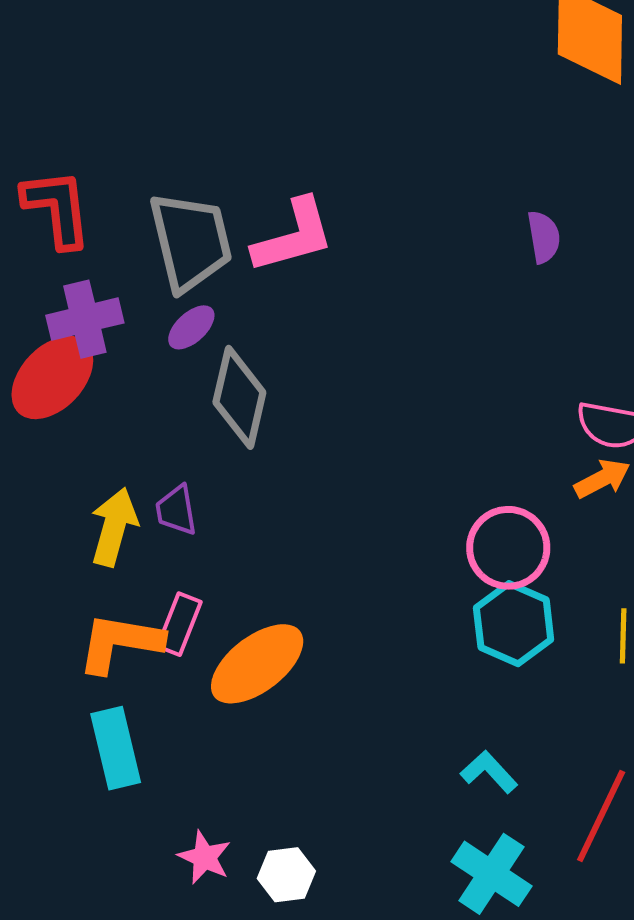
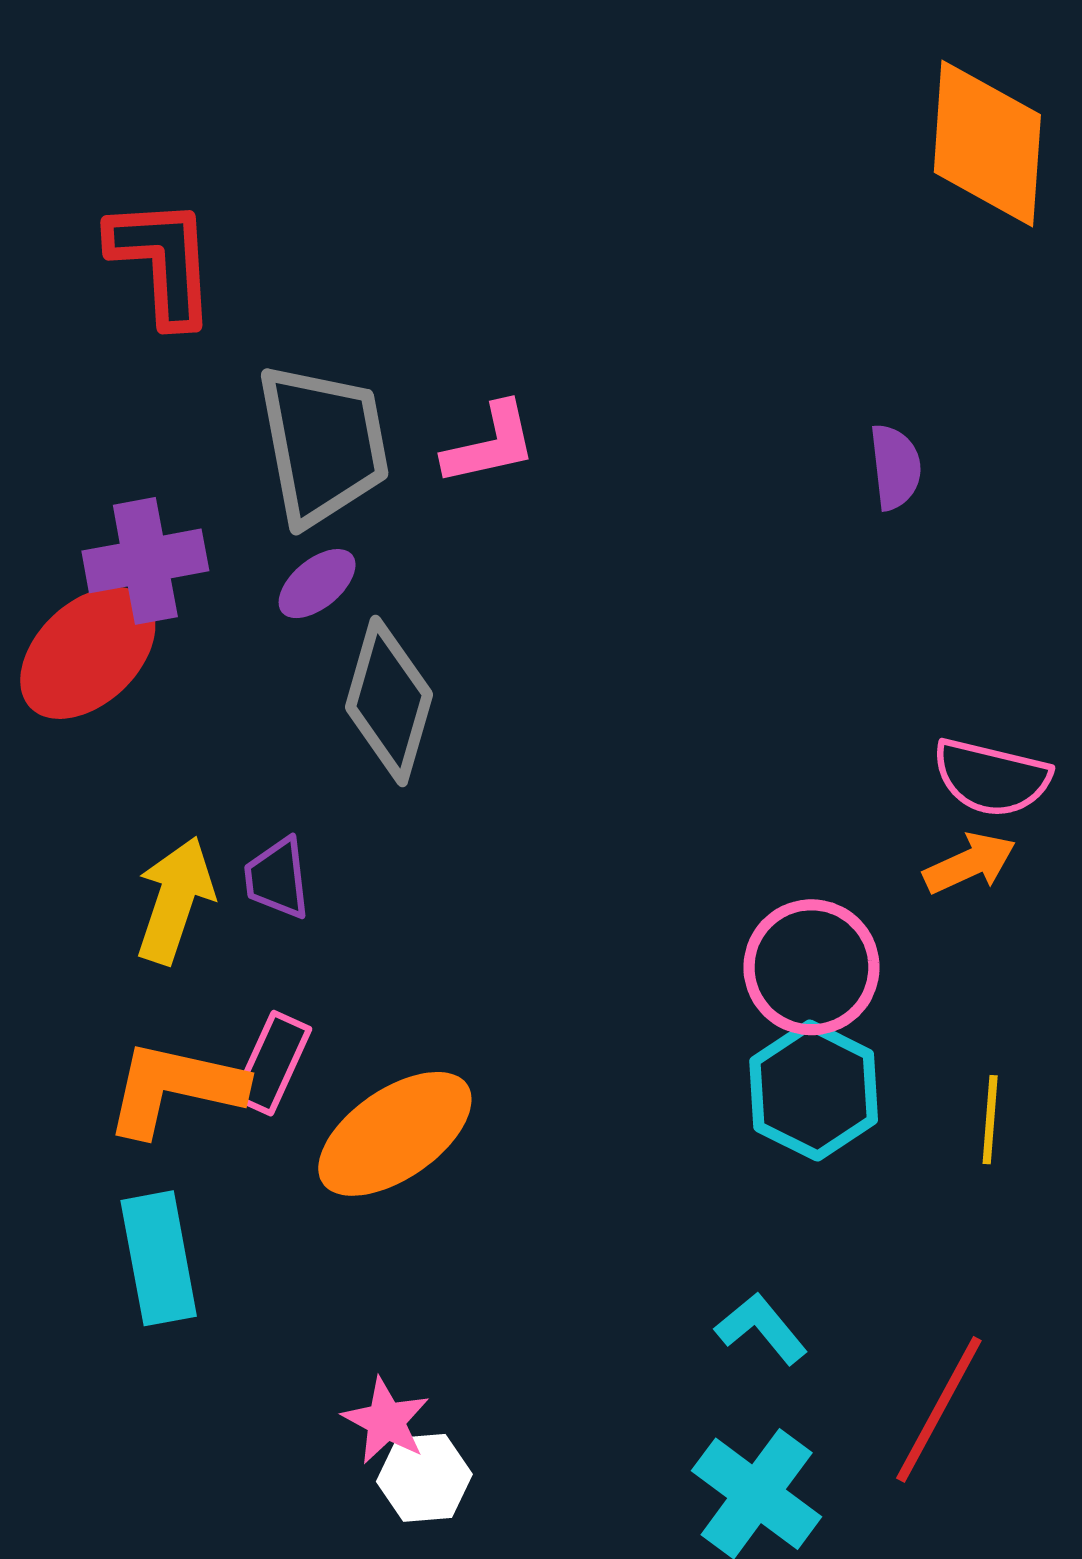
red L-shape: (57, 208) -> (163, 261), moved
pink L-shape: (293, 236) -> (490, 444), size x0.7
pink star: (204, 857) -> (386, 1421), moved

